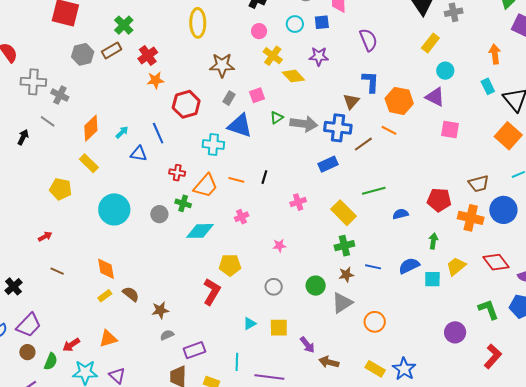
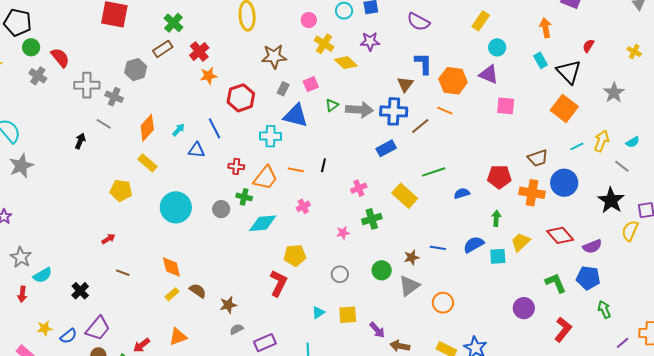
purple semicircle: (368, 40) -> (418, 22), turned 145
gray hexagon: (83, 54) -> (136, 70), moved
green cross: (344, 246) -> (372, 219), moved

